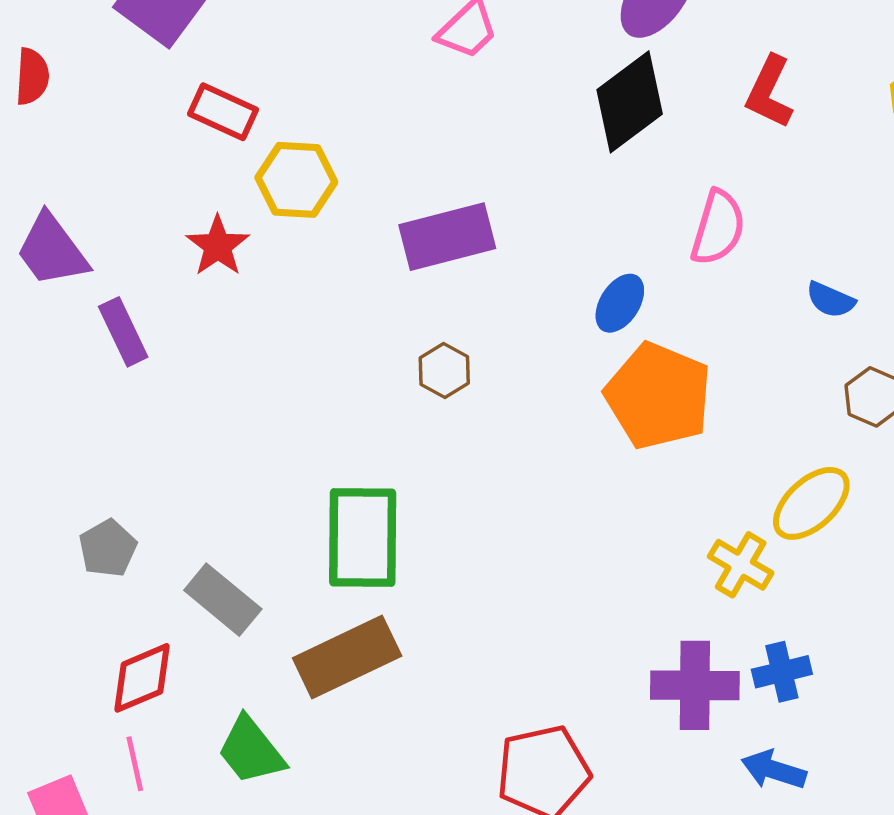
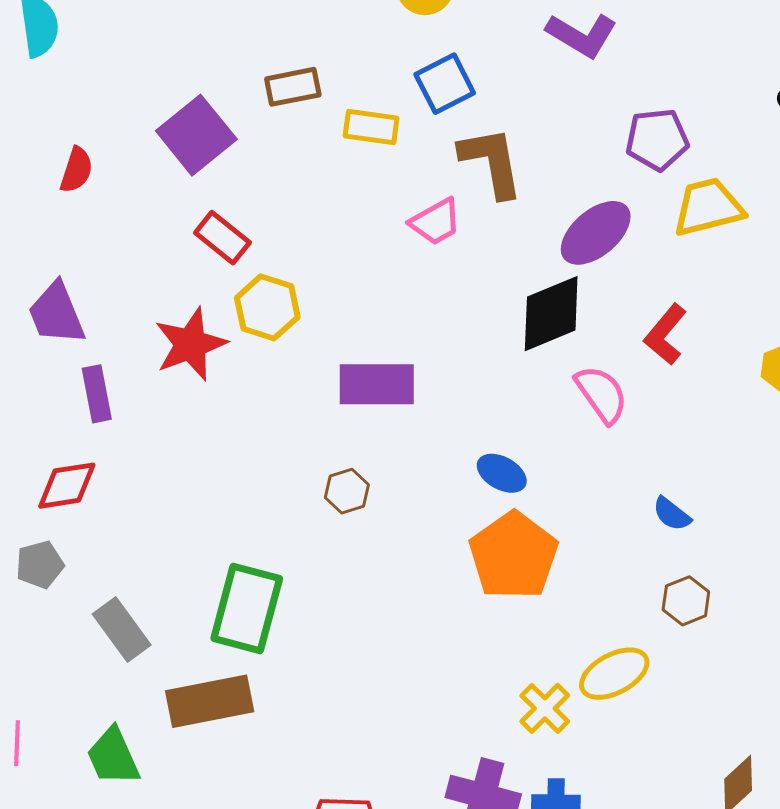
pink semicircle: (718, 228) -> (602, 394), moved, turned -66
red star: (218, 246) -> (190, 344), size x1.4
blue ellipse: (620, 303) -> (502, 473), turned 72
red diamond: (142, 678) -> (67, 486), moved

